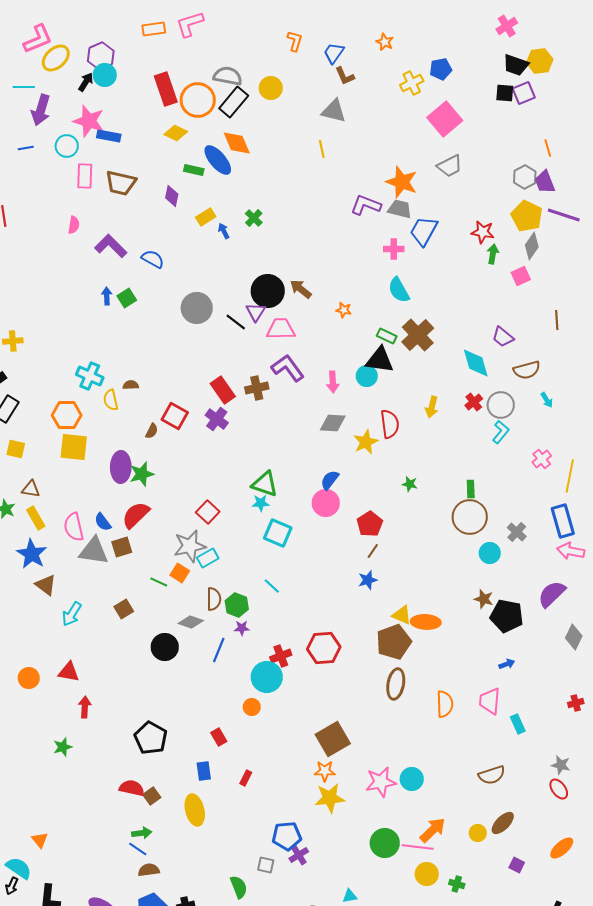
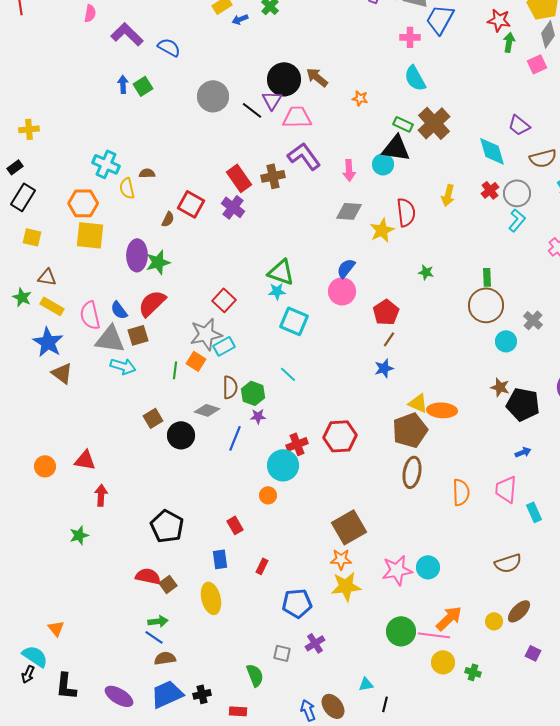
blue arrow: (224, 231) -> (240, 19), turned -84
yellow rectangle: (36, 518) -> (52, 306), turned -30
green line: (159, 582) -> (175, 370), turned 72
brown square: (124, 609) -> (153, 418), moved
cyan arrow: (72, 614) -> (123, 366), moved, turned -105
blue pentagon: (287, 836) -> (297, 603), moved

